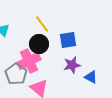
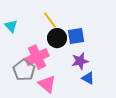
black circle: (39, 44) -> (57, 38), moved
blue triangle: (91, 77) -> (88, 78), moved

